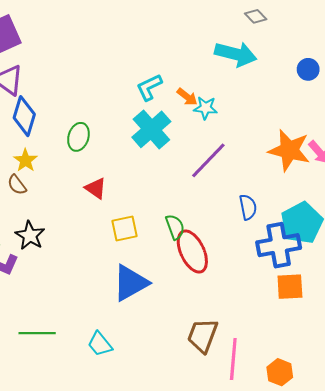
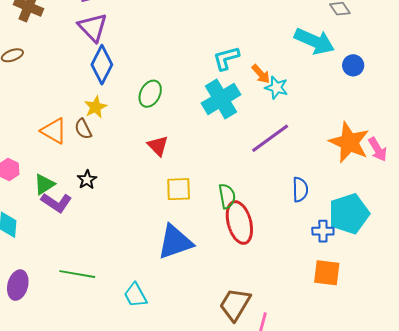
blue circle: (308, 69) -> (353, 65), moved
black star: (30, 236) -> (87, 180), size x0.7
blue cross: (279, 245) -> (323, 231), size x0.5

